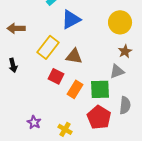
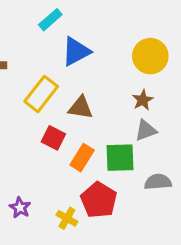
brown star: (125, 51) -> (143, 100), moved
gray semicircle: (125, 105) -> (158, 182), turned -102
red pentagon: (99, 117) -> (99, 200), moved

